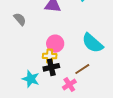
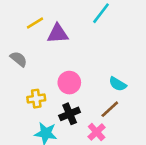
cyan semicircle: (92, 43) -> (118, 84), moved, size x0.6
yellow cross: (50, 56) -> (36, 99), moved

